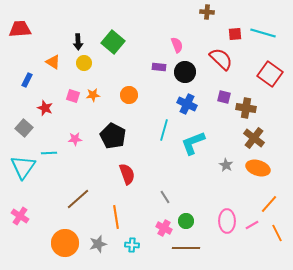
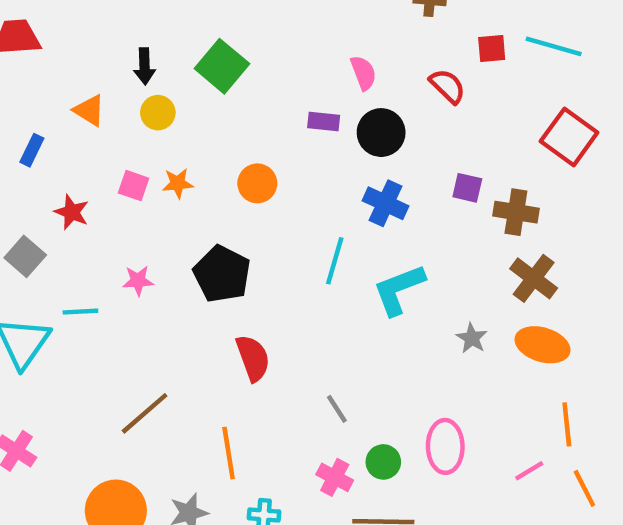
red semicircle: (221, 59) -> (447, 86), moved, size x0.7
orange line: (269, 204) -> (567, 424), turned -48
pink ellipse: (227, 221) -> (445, 446), moved

